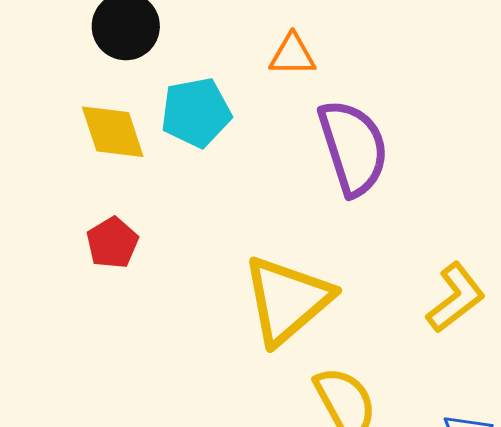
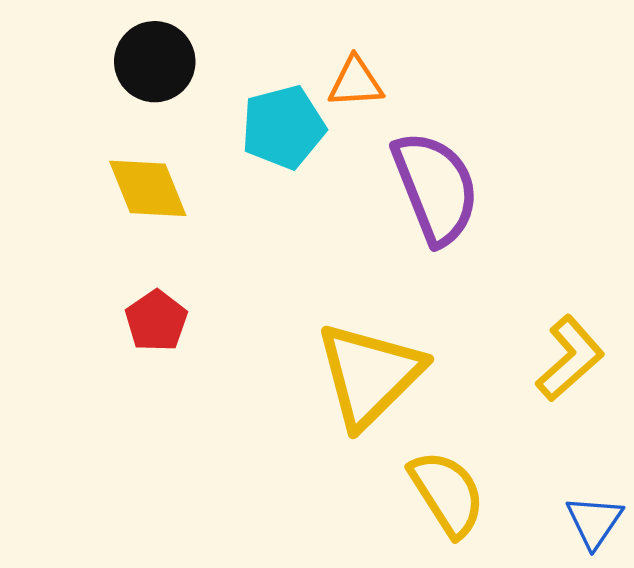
cyan pentagon: (196, 112) -> (283, 127), moved

